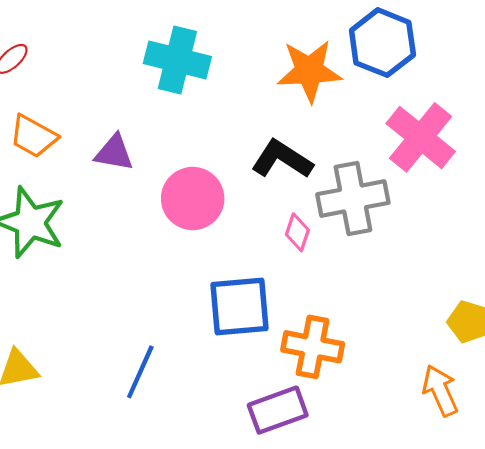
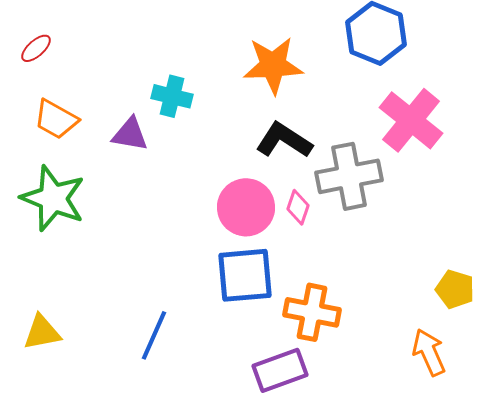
cyan cross: (177, 60) -> (172, 96), moved, size x0.7
orange star: (309, 71) -> (273, 65), moved
pink circle: (193, 199) -> (246, 207), moved

